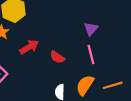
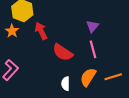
red arrow: (29, 47) -> (41, 31), moved, turned -84
red semicircle: (57, 57) -> (63, 52), size x1.5

